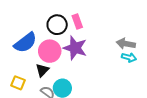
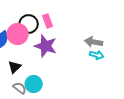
pink circle: (50, 51) -> (18, 34), moved

